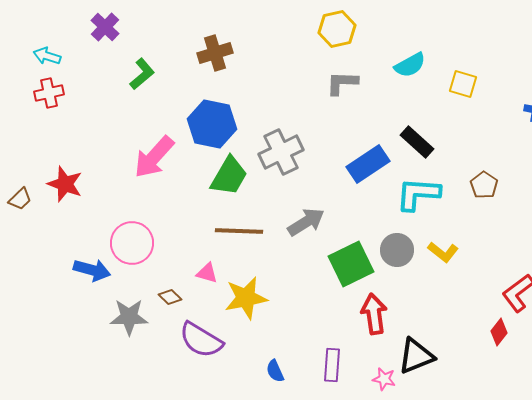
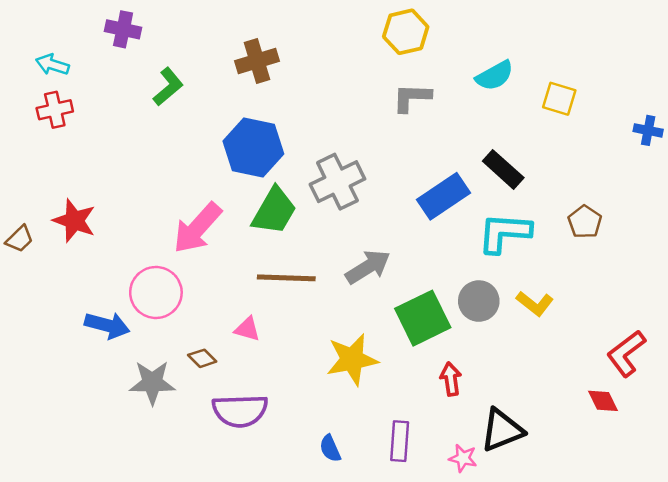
purple cross: (105, 27) -> (123, 29), turned -32
pink arrow: (154, 157) -> (197, 228), moved
yellow star: (246, 298) -> (352, 360), moved
red arrow: (374, 314) -> (451, 379), size x0.7
red diamond: (499, 332) -> (603, 401), turned -64
purple semicircle: (201, 340) -> (240, 411), turned -33

